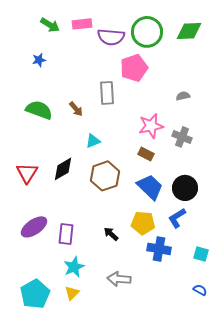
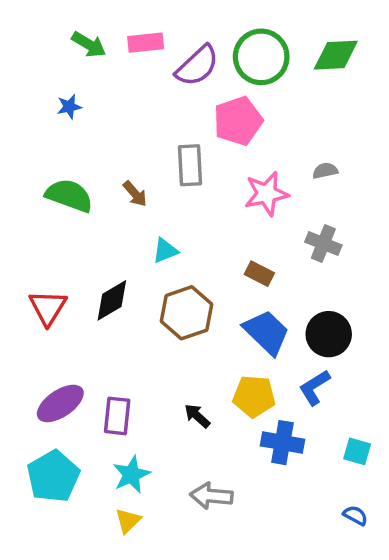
purple semicircle: (111, 37) -> (197, 66), turned -48
pink star: (151, 126) -> (266, 194), moved
cyan pentagon: (35, 294) -> (53, 476), moved

